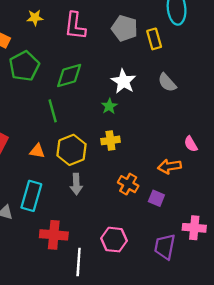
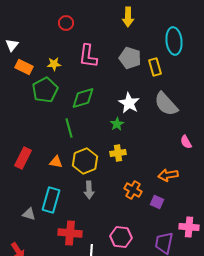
yellow star: (35, 18) -> (54, 64), moved
gray semicircle: (167, 83) -> (166, 104), size x1.5
pink semicircle: (191, 144) -> (186, 142), moved

